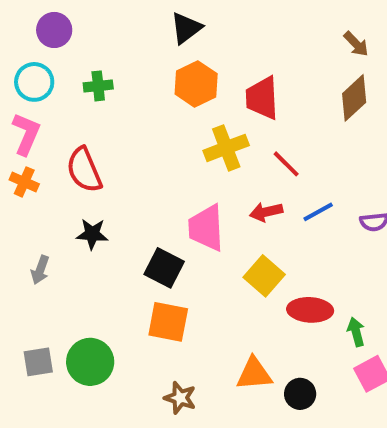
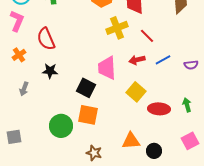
orange cross: (24, 182) -> (19, 55), moved, turned 32
green arrow: (356, 332) -> (187, 105), moved
gray square: (38, 362) -> (14, 137), moved
green circle: (90, 362) -> (61, 126), moved

